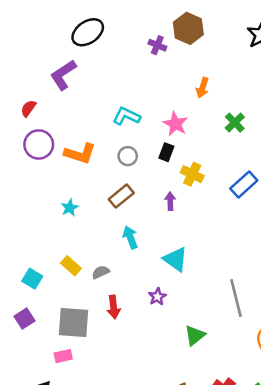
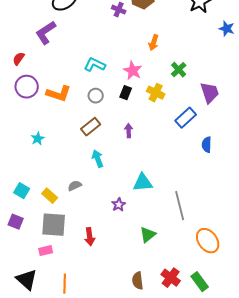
yellow cross: (192, 174) -> (156, 93), moved
cyan star: (70, 208) -> (38, 139), moved
cyan triangle: (175, 259) -> (143, 183), moved, turned -40
yellow rectangle: (71, 266) -> (50, 196), moved
red arrow: (114, 307) -> (90, 237), moved
purple square: (25, 319) -> (16, 222), turned -35

